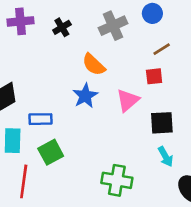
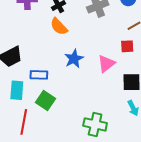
orange semicircle: (94, 65) -> (59, 27), moved
green square: (51, 152) -> (45, 101), turned -30

